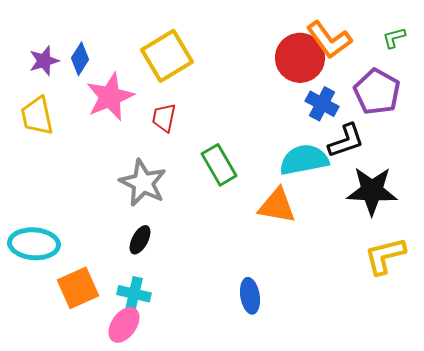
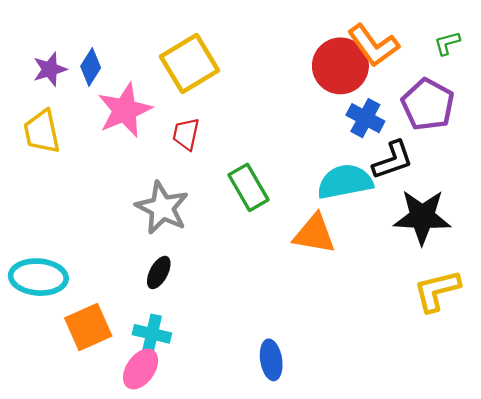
blue ellipse: (250, 296) -> (271, 360), moved

